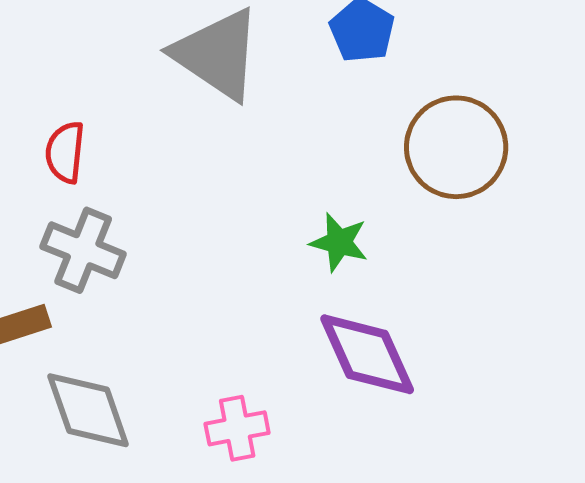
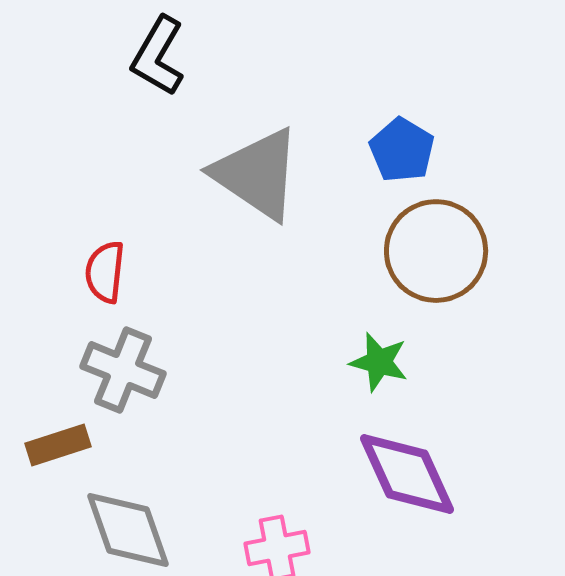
brown circle: (456, 147) -> (436, 251), moved

